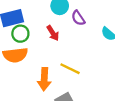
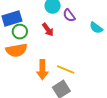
yellow line: (70, 69) -> (66, 69), moved

